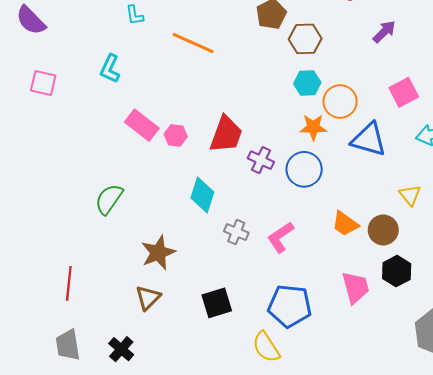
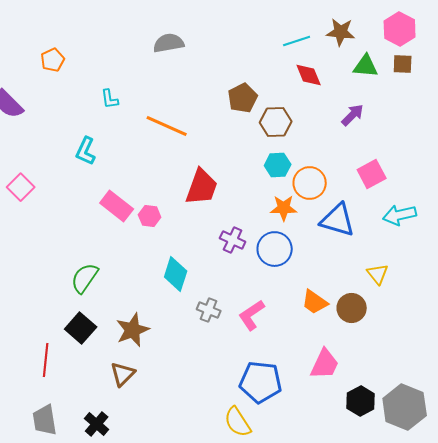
pink square: (43, 83) -> (21, 187), moved, turned 32
red trapezoid: (226, 134) -> (202, 187), moved
black hexagon: (397, 271) -> (361, 401), moved
pink trapezoid: (355, 287) -> (325, 364), turned 40
black square: (217, 303) -> (81, 328), moved, turned -32

